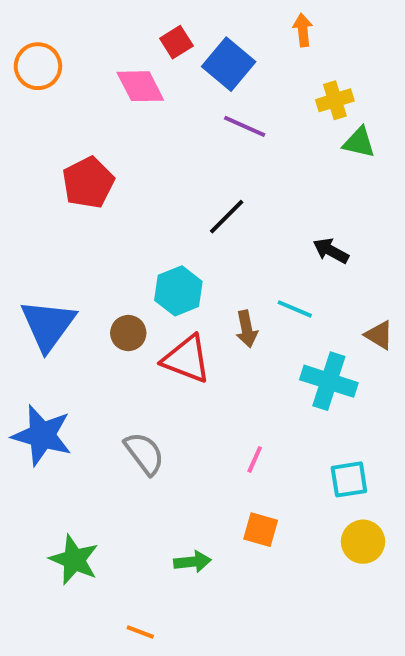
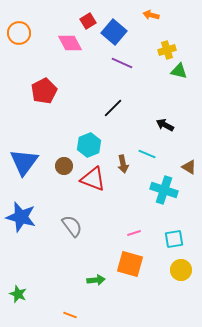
orange arrow: (303, 30) -> (151, 15), turned -70
pink line: (255, 459) -> (134, 233), moved, turned 48
orange square: (261, 530) -> (130, 264), size x1.5
green star: (74, 560) -> (18, 294), moved, size x0.7

